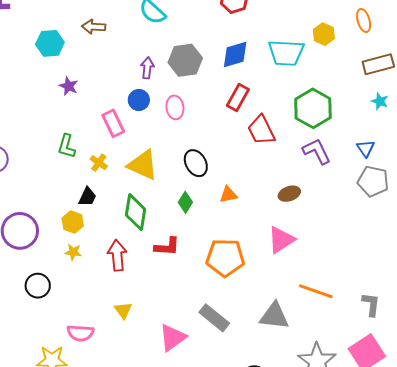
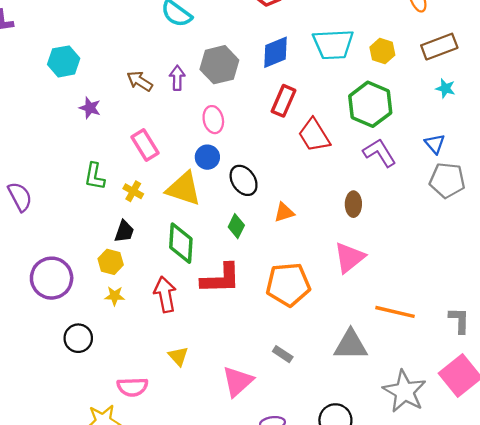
brown arrow: (94, 27) -> (140, 81), moved, turned 35
yellow hexagon: (324, 34) -> (382, 51), moved
blue circle: (139, 100) -> (207, 157), moved
brown ellipse: (289, 194) -> (353, 204), turned -65
red L-shape: (167, 247) -> (221, 279), size x1.4
gray rectangle: (214, 318) -> (283, 354), size x0.6

